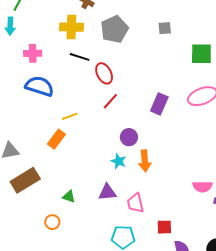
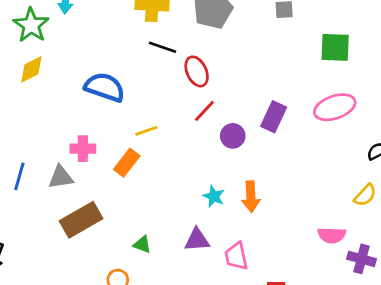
pink cross: (33, 53) -> (83, 149), moved
purple circle: (129, 137) -> (233, 136), moved

